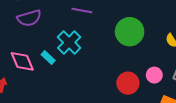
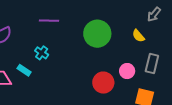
cyan cross: (69, 42) -> (42, 53), size x0.6

